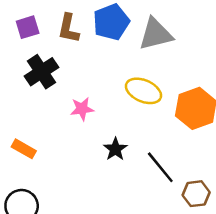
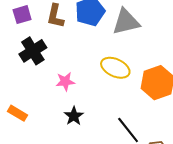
black star: (115, 149) -> (74, 116), moved

